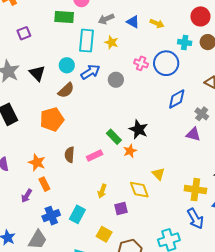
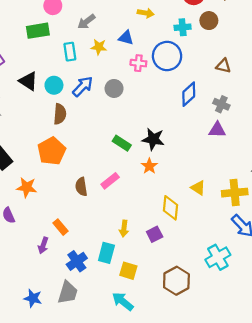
blue triangle: (133, 22) -> (126, 38), moved
cyan rectangle: (87, 41) -> (70, 52), size x0.7
black triangle: (37, 73) -> (28, 81), moved
brown semicircle: (66, 90) -> (60, 114), turned -30
green rectangle: (114, 137) -> (122, 143), moved
orange star: (37, 162) -> (27, 187), moved
yellow triangle: (158, 174) -> (198, 188), moved
yellow diamond: (139, 190) -> (170, 208), turned 40
yellow arrow: (102, 191) -> (124, 229), moved
yellow square: (104, 234) -> (128, 271), moved

